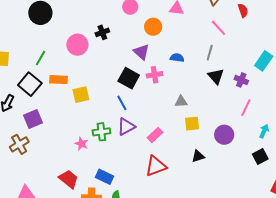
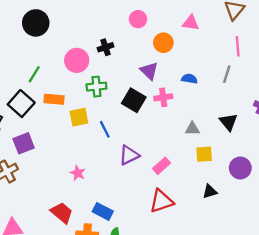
pink line: (218, 28) -> (238, 46), turned 36
black triangle: (216, 76) -> (228, 122), moved
blue line: (122, 103) -> (105, 129), moved
green cross: (101, 132) -> (96, 87), moved

